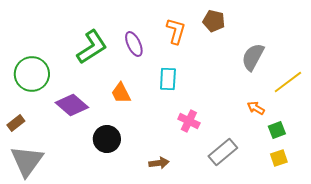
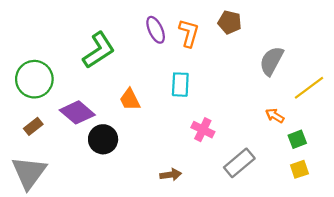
purple ellipse: (134, 44) -> (156, 30), moved
brown rectangle: (16, 123) -> (33, 126), moved
black circle: (107, 139) -> (103, 139), moved

